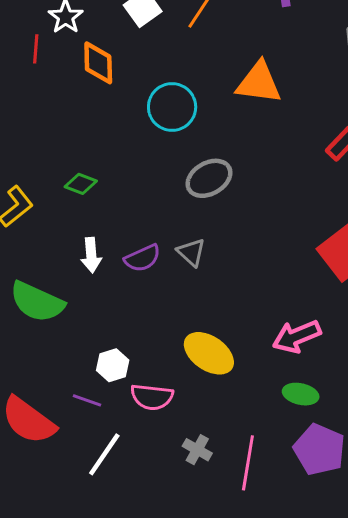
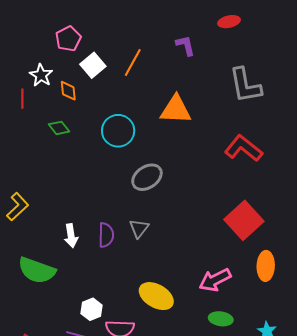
orange diamond: (98, 63) -> (68, 91), moved, size x0.7
green diamond: (81, 184) -> (59, 128), moved, turned 35
gray triangle: (191, 252) -> (139, 228), turned 30
purple semicircle: (142, 258) -> (106, 235), turned -60

